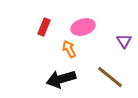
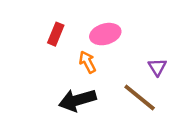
purple triangle: (124, 41) -> (157, 67), moved

